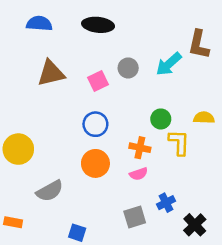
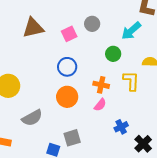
cyan arrow: (169, 64) -> (131, 31), moved
green circle: (161, 119) -> (113, 54), moved
pink semicircle: (139, 174) -> (100, 105), turned -32
gray square: (135, 217) -> (72, 138), moved

